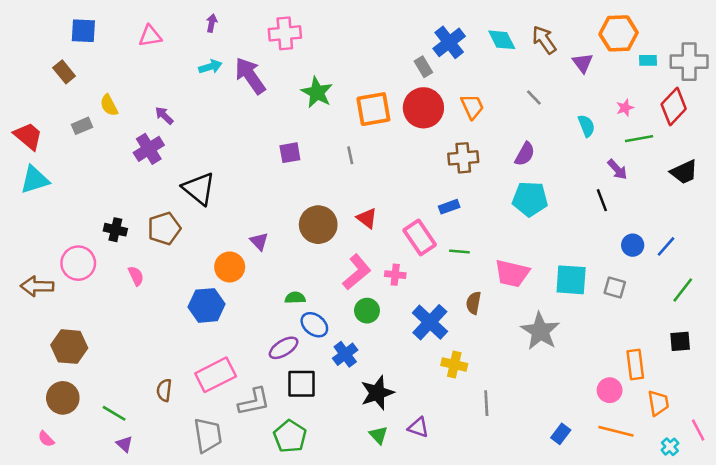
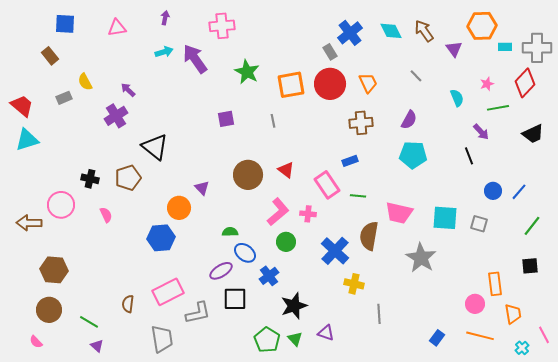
brown semicircle: (474, 303) -> (369, 236), size x1.6
green pentagon: (290, 436) -> (267, 340), moved

